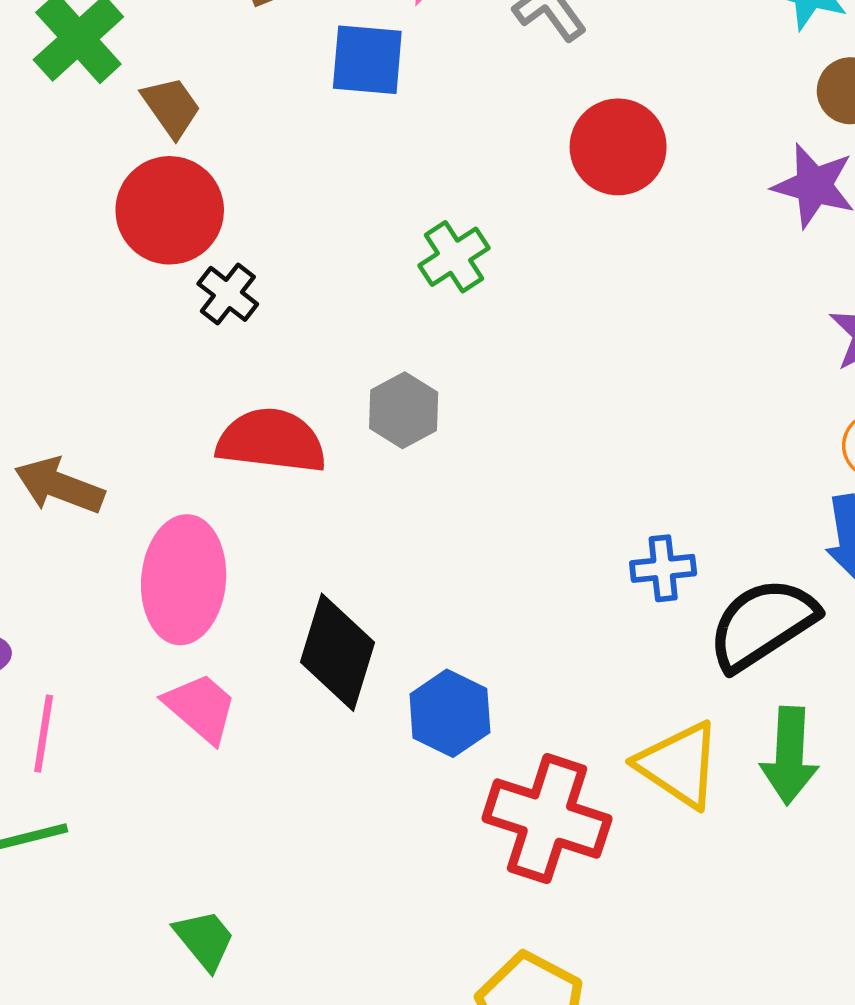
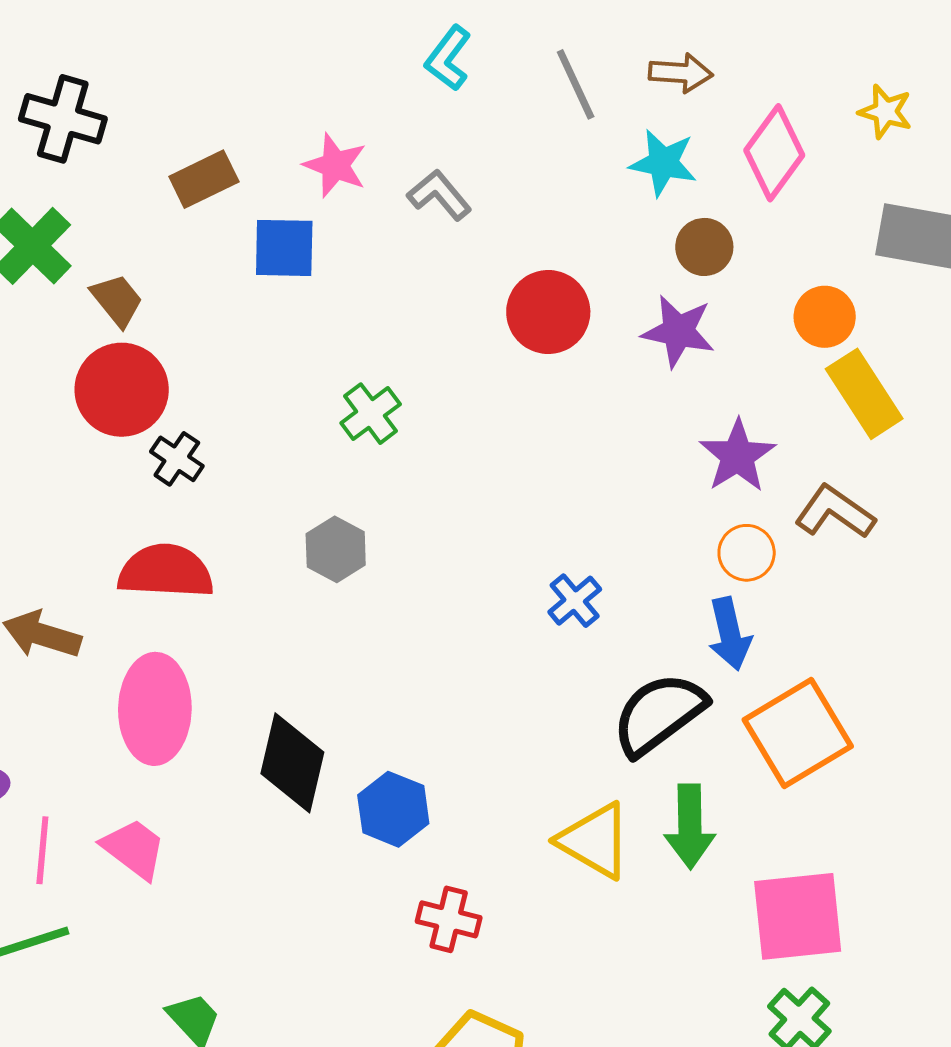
red circle: (618, 147) -> (548, 312), moved
red semicircle: (271, 441) -> (166, 571), moved
blue cross: (663, 568) -> (575, 601), moved, turned -30
pink trapezoid: (201, 708) -> (134, 849), moved
red cross: (547, 819) -> (449, 919), moved, size x0.6

